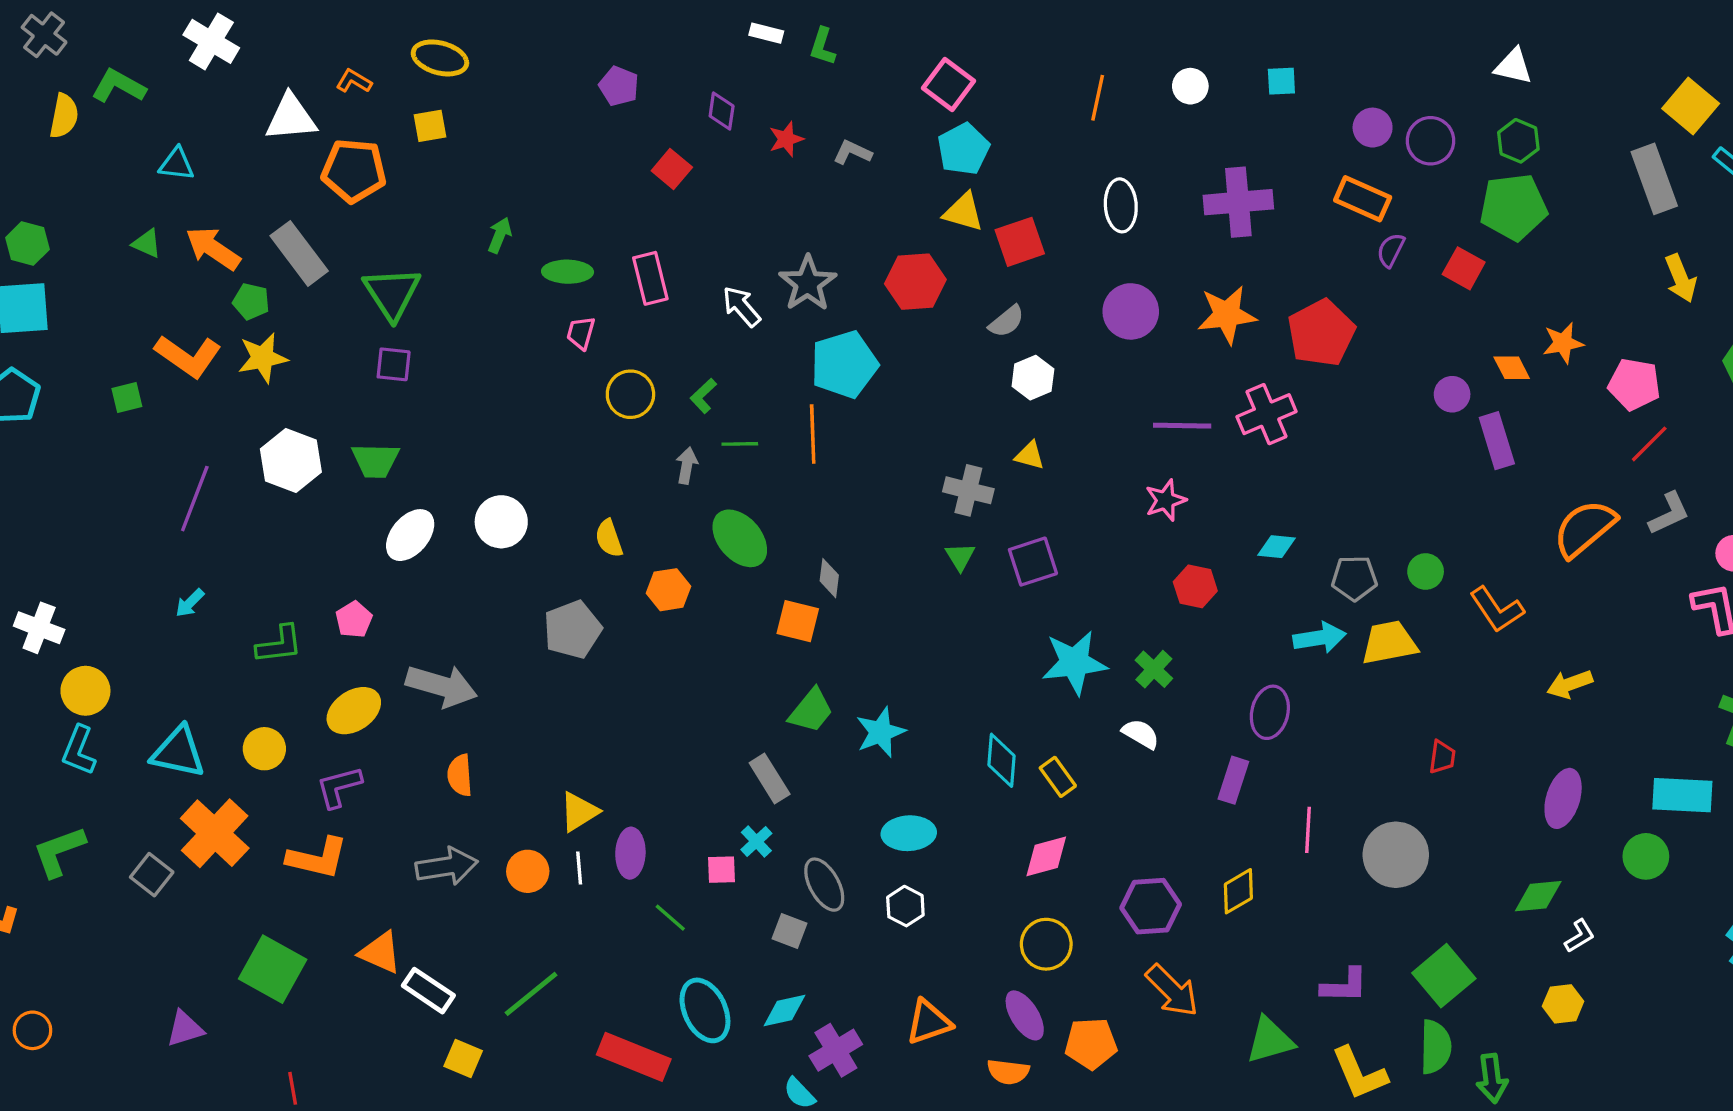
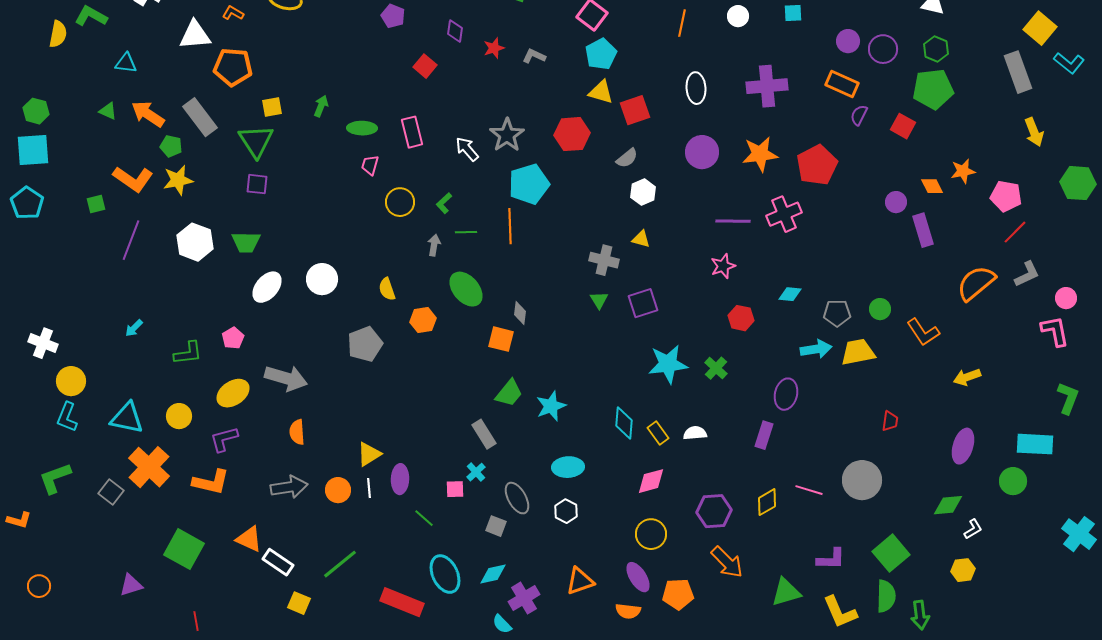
yellow square: (430, 126) -> (272, 107), moved
purple line: (195, 499) -> (131, 240), moved
white semicircle: (1141, 734) -> (695, 433), moved, turned -35
pink line: (1308, 830) -> (809, 490), moved, turned -76

